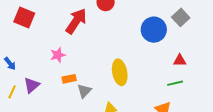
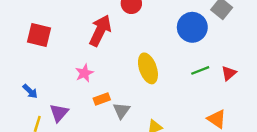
red triangle: (180, 60) -> (229, 73), moved, turned -32
yellow ellipse: (120, 72) -> (148, 68), moved
green line: (175, 83) -> (200, 70), moved

